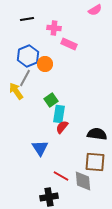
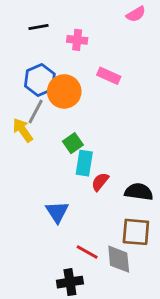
pink rectangle: (69, 44) -> (109, 76), moved
orange circle: (45, 64) -> (64, 91), size x1.5
red semicircle: (62, 127) -> (100, 182), moved

